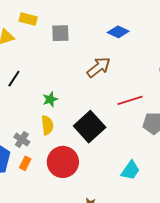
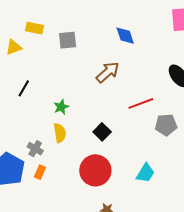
blue diamond: (118, 32) -> (125, 36), turned 50
black square: (90, 127) -> (102, 132), size x0.6
red circle: (63, 162) -> (95, 170), moved

